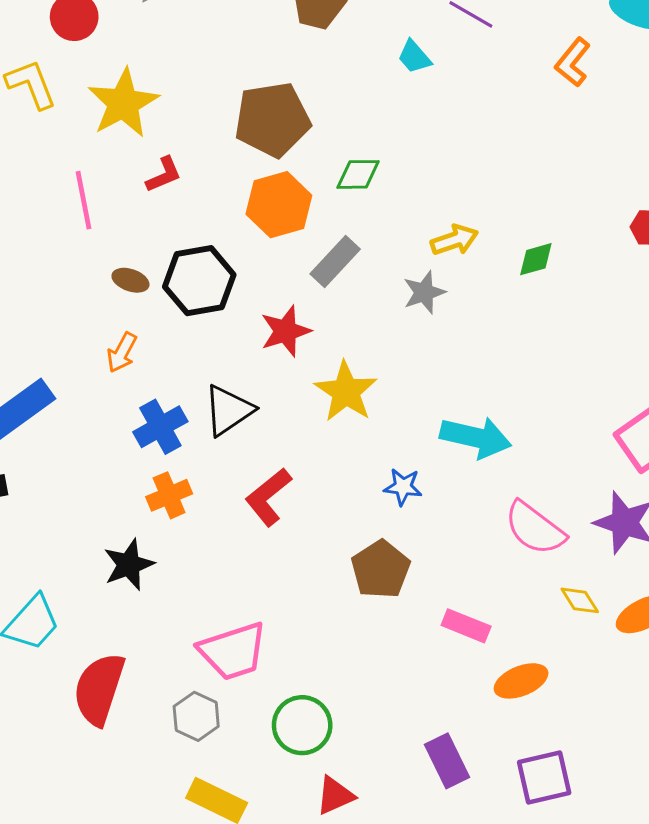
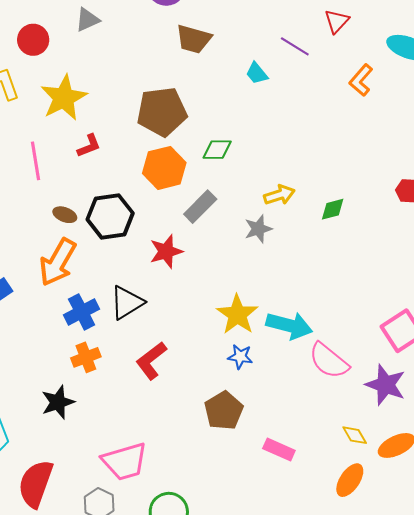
orange arrow: (122, 352) -> (58, 262), size x1.8
yellow star: (346, 392) -> (237, 315), moved
pink semicircle: (535, 528) -> (329, 361), moved
orange ellipse: (521, 681) -> (350, 480), moved, turned -36

